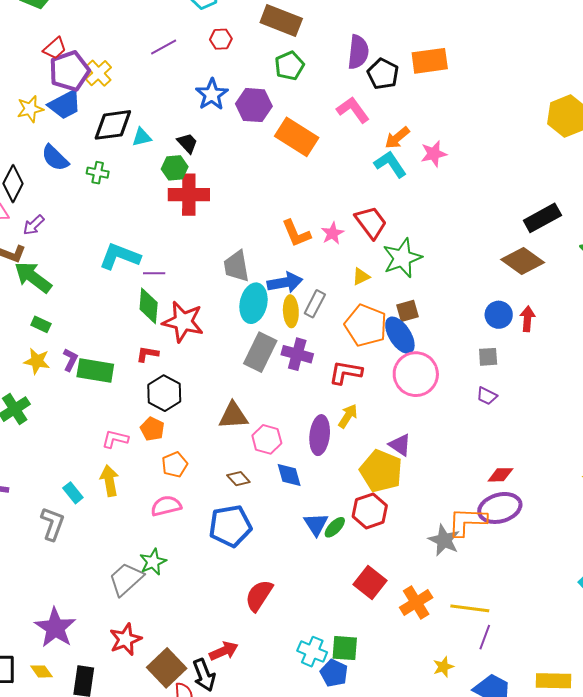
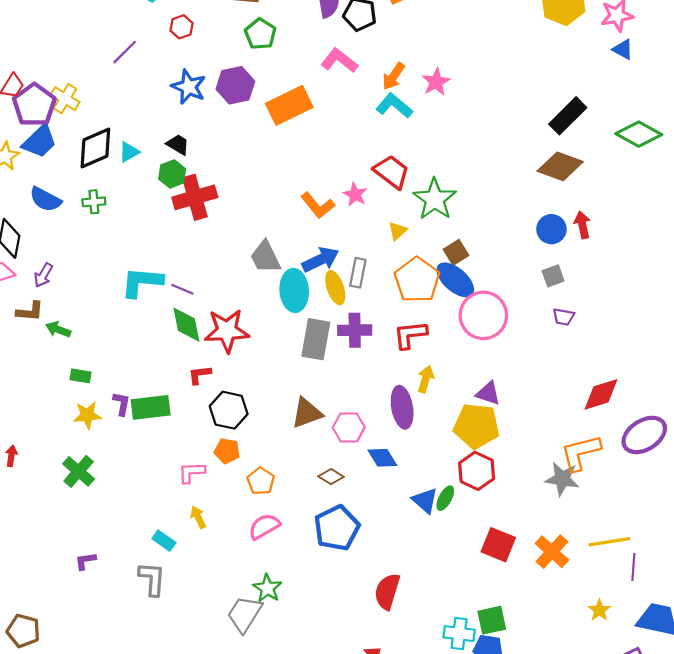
orange rectangle: (297, 137) -> (289, 105), turned -42
purple line: (154, 273) -> (182, 289), turned 40
green arrow: (33, 277) -> (58, 329), size x0.6
orange pentagon: (366, 325) -> (417, 280), turned 30
red diamond: (500, 475) -> (601, 394), size x1.4
yellow arrow: (109, 481) -> (198, 517), size x0.7
purple ellipse: (500, 508) -> (644, 435), moved

